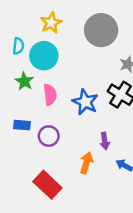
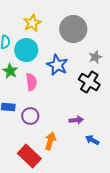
blue star: (85, 102) -> (57, 65), moved
purple arrow: (105, 141) -> (76, 120), turned -88
orange arrow: (86, 163) -> (50, 141), moved

